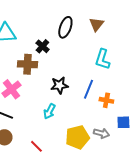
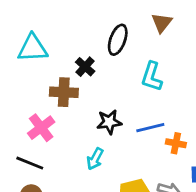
brown triangle: (96, 24) -> (162, 23), moved
cyan L-shape: (102, 59) -> (152, 77), moved
blue line: (88, 89) -> (150, 128), turned 54

